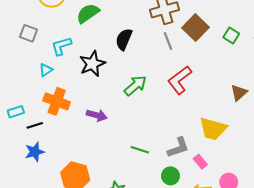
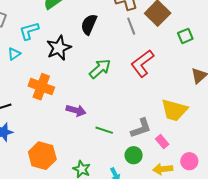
green square: (231, 35) -> (185, 36), moved, turned 35
orange cross: (57, 101) -> (41, 87), moved
purple arrow: (97, 115) -> (76, 110), moved

